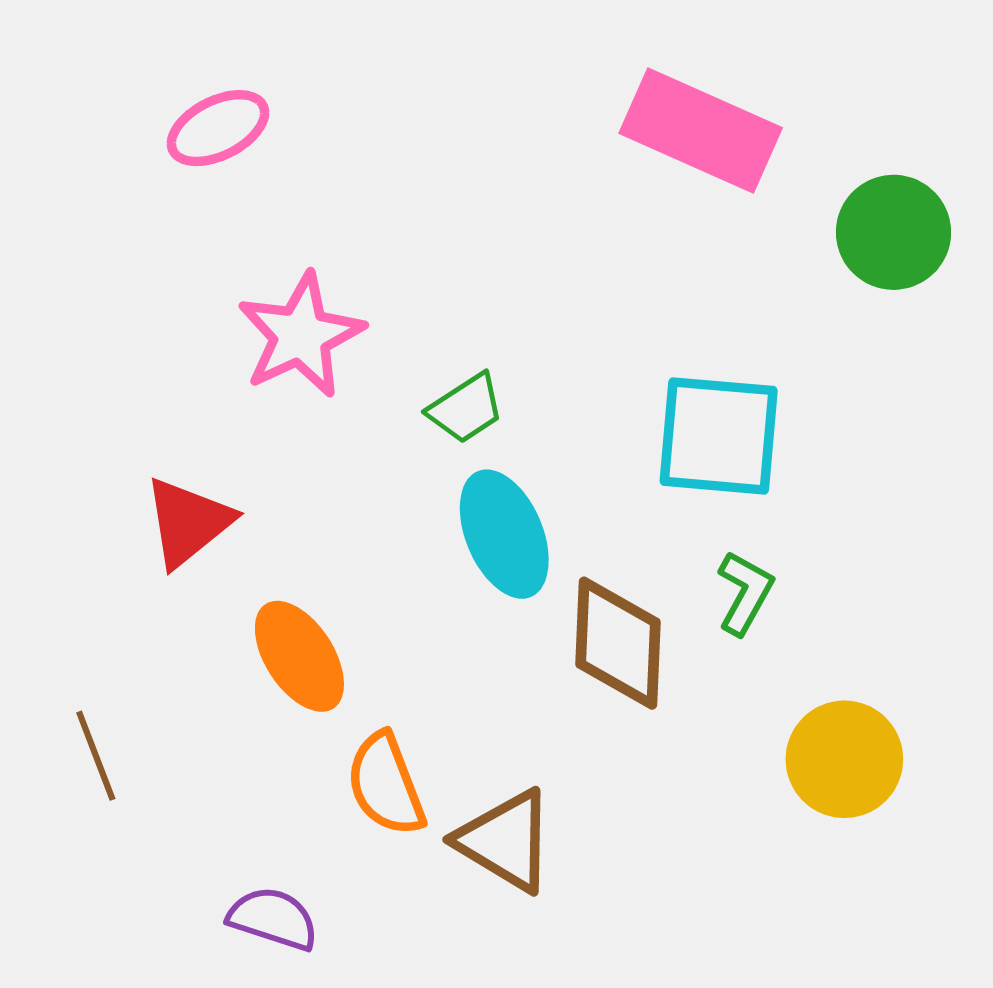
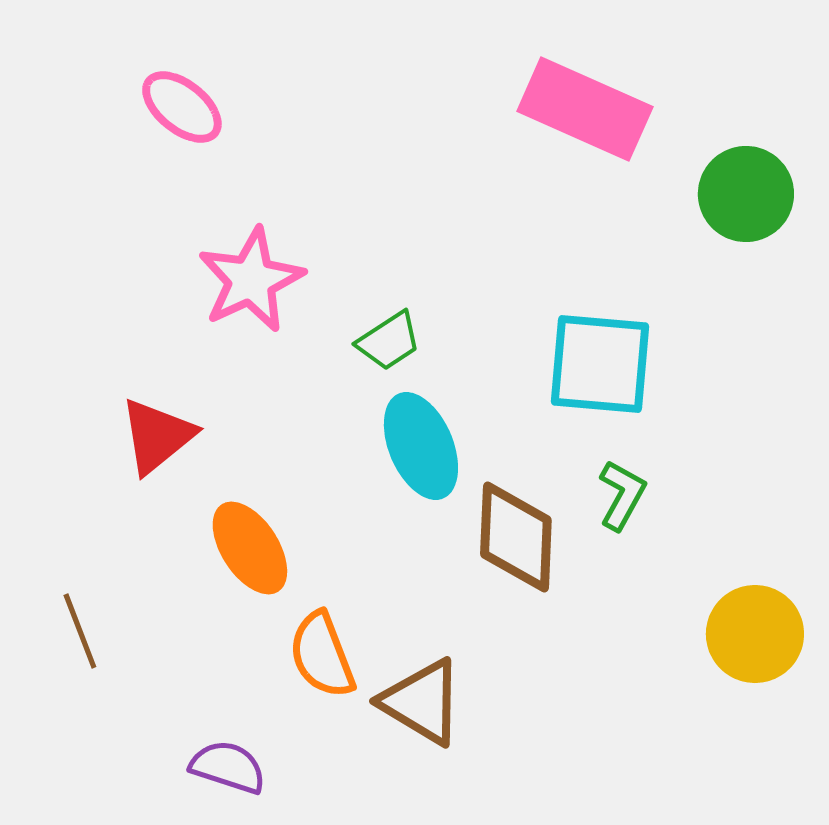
pink ellipse: (218, 128) -> (182, 107), turned 66
yellow circle: (844, 759) -> (755, 634), moved

